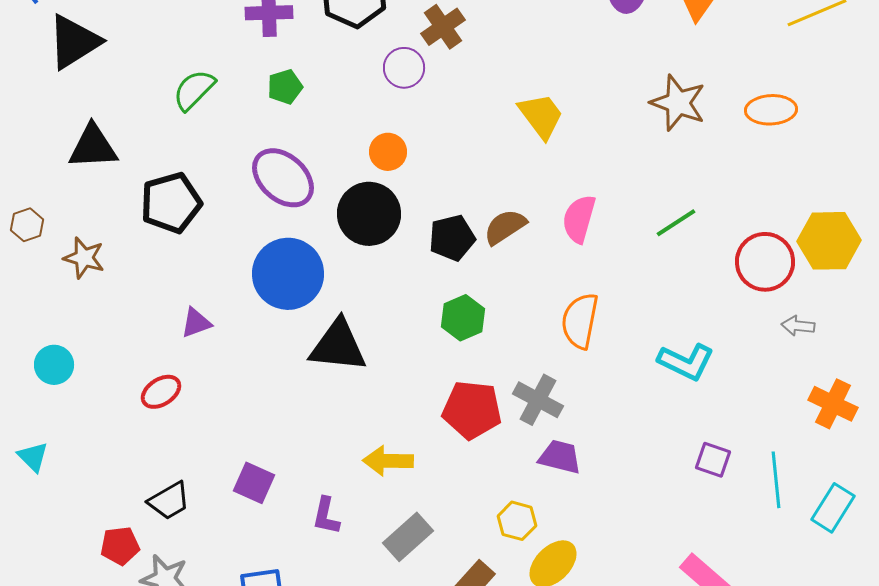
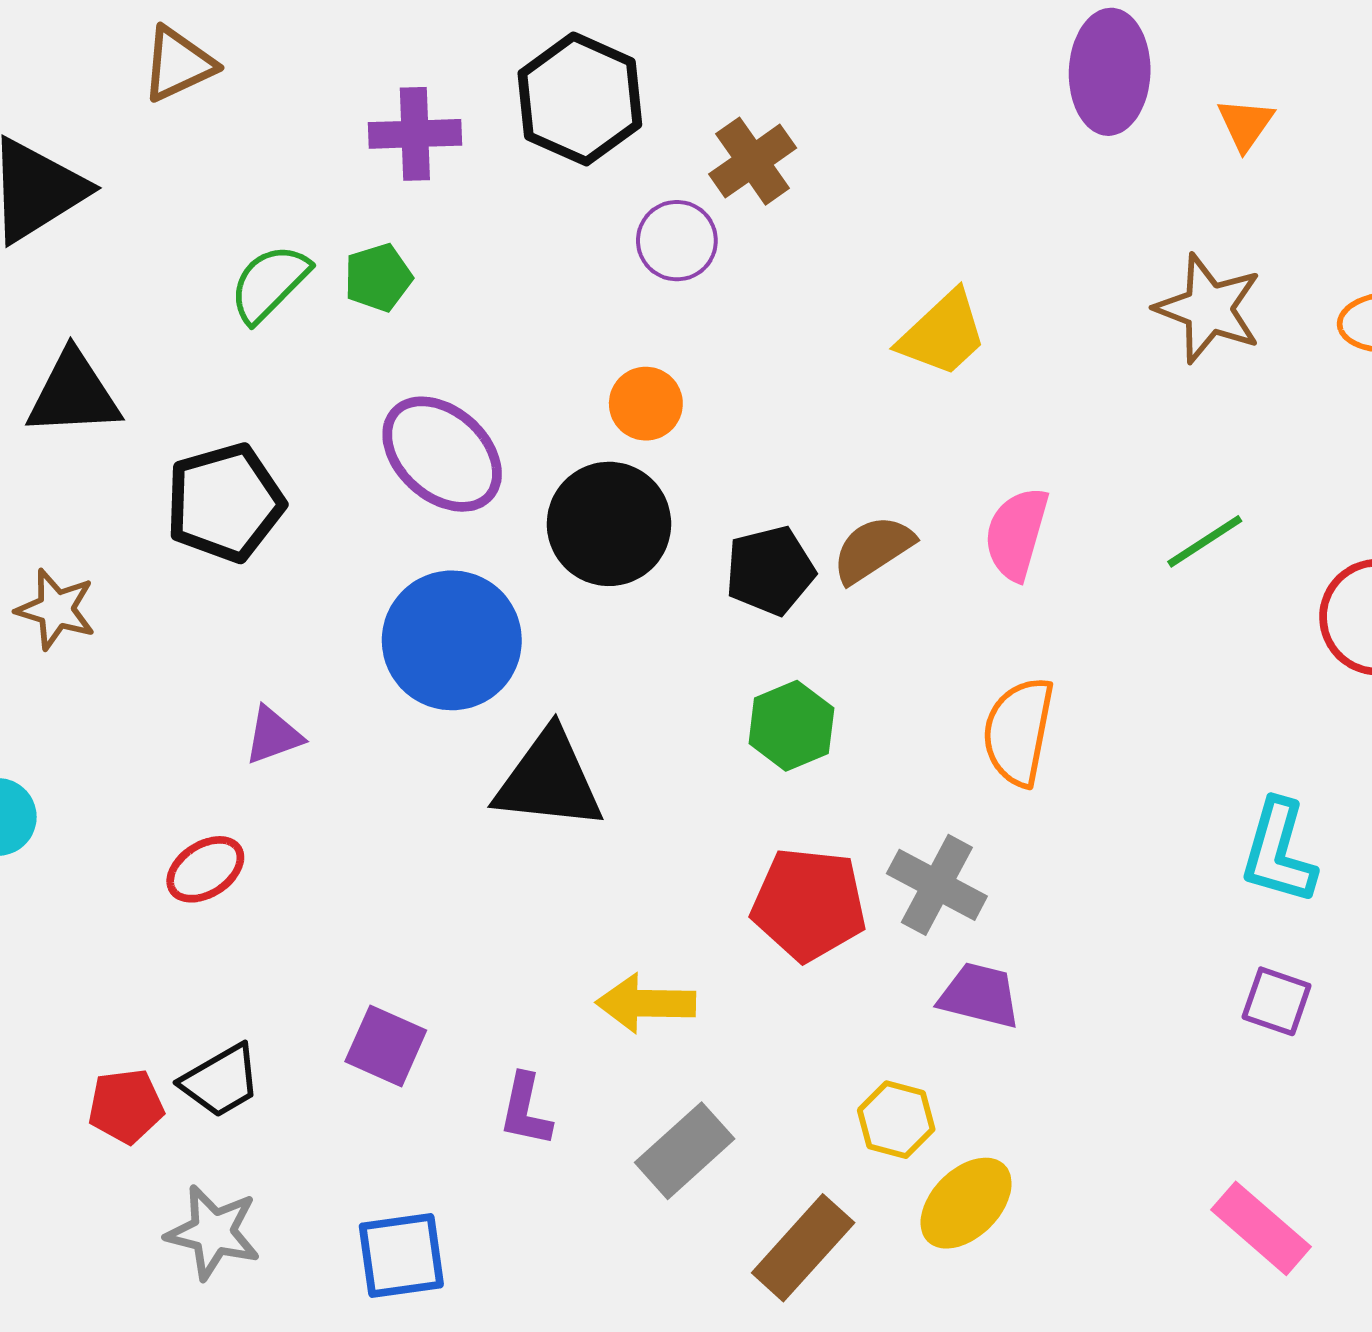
green pentagon: (285, 87) -> (378, 277), moved
yellow trapezoid: (541, 116) -> (943, 334), turned 84
cyan L-shape: (686, 362) -> (1278, 852), moved, turned 80
red pentagon: (120, 546) -> (126, 1106), moved

